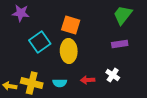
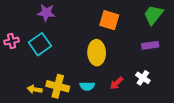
orange square: (71, 25) -> (109, 20), moved
cyan square: (40, 42) -> (40, 44), moved
red arrow: (88, 80) -> (117, 83), turned -40

